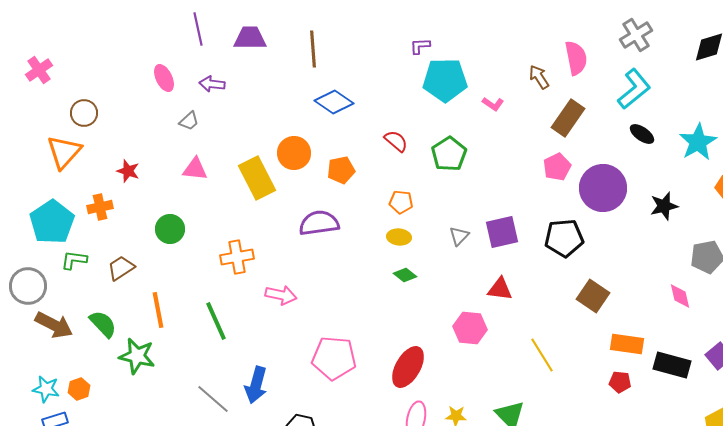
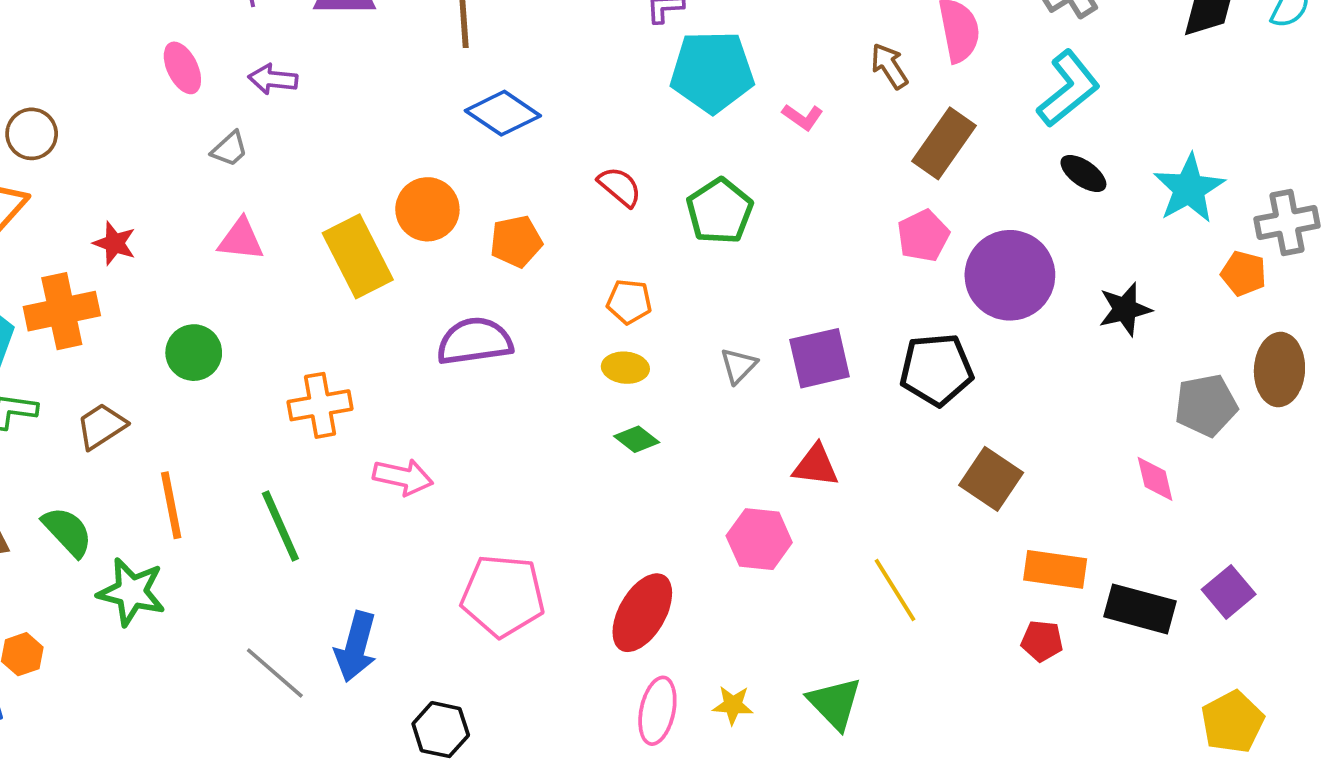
orange cross: (100, 207) -> (62, 311), size x1.5

